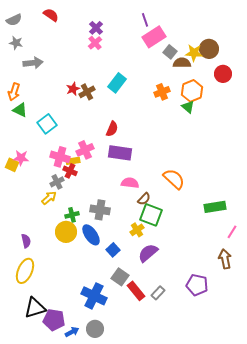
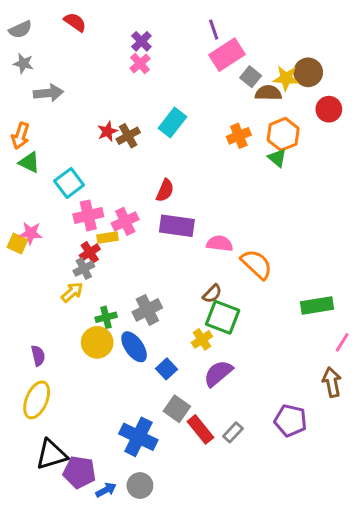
pink cross: (60, 157) -> (88, 215), moved, turned -30
red cross: (70, 171) -> (90, 252), moved, turned 32
pink semicircle: (130, 183) -> (220, 243), moved
gray cross: (100, 210) -> (147, 310), turned -36

